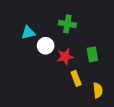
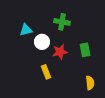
yellow rectangle: (76, 78) -> (46, 72), moved

